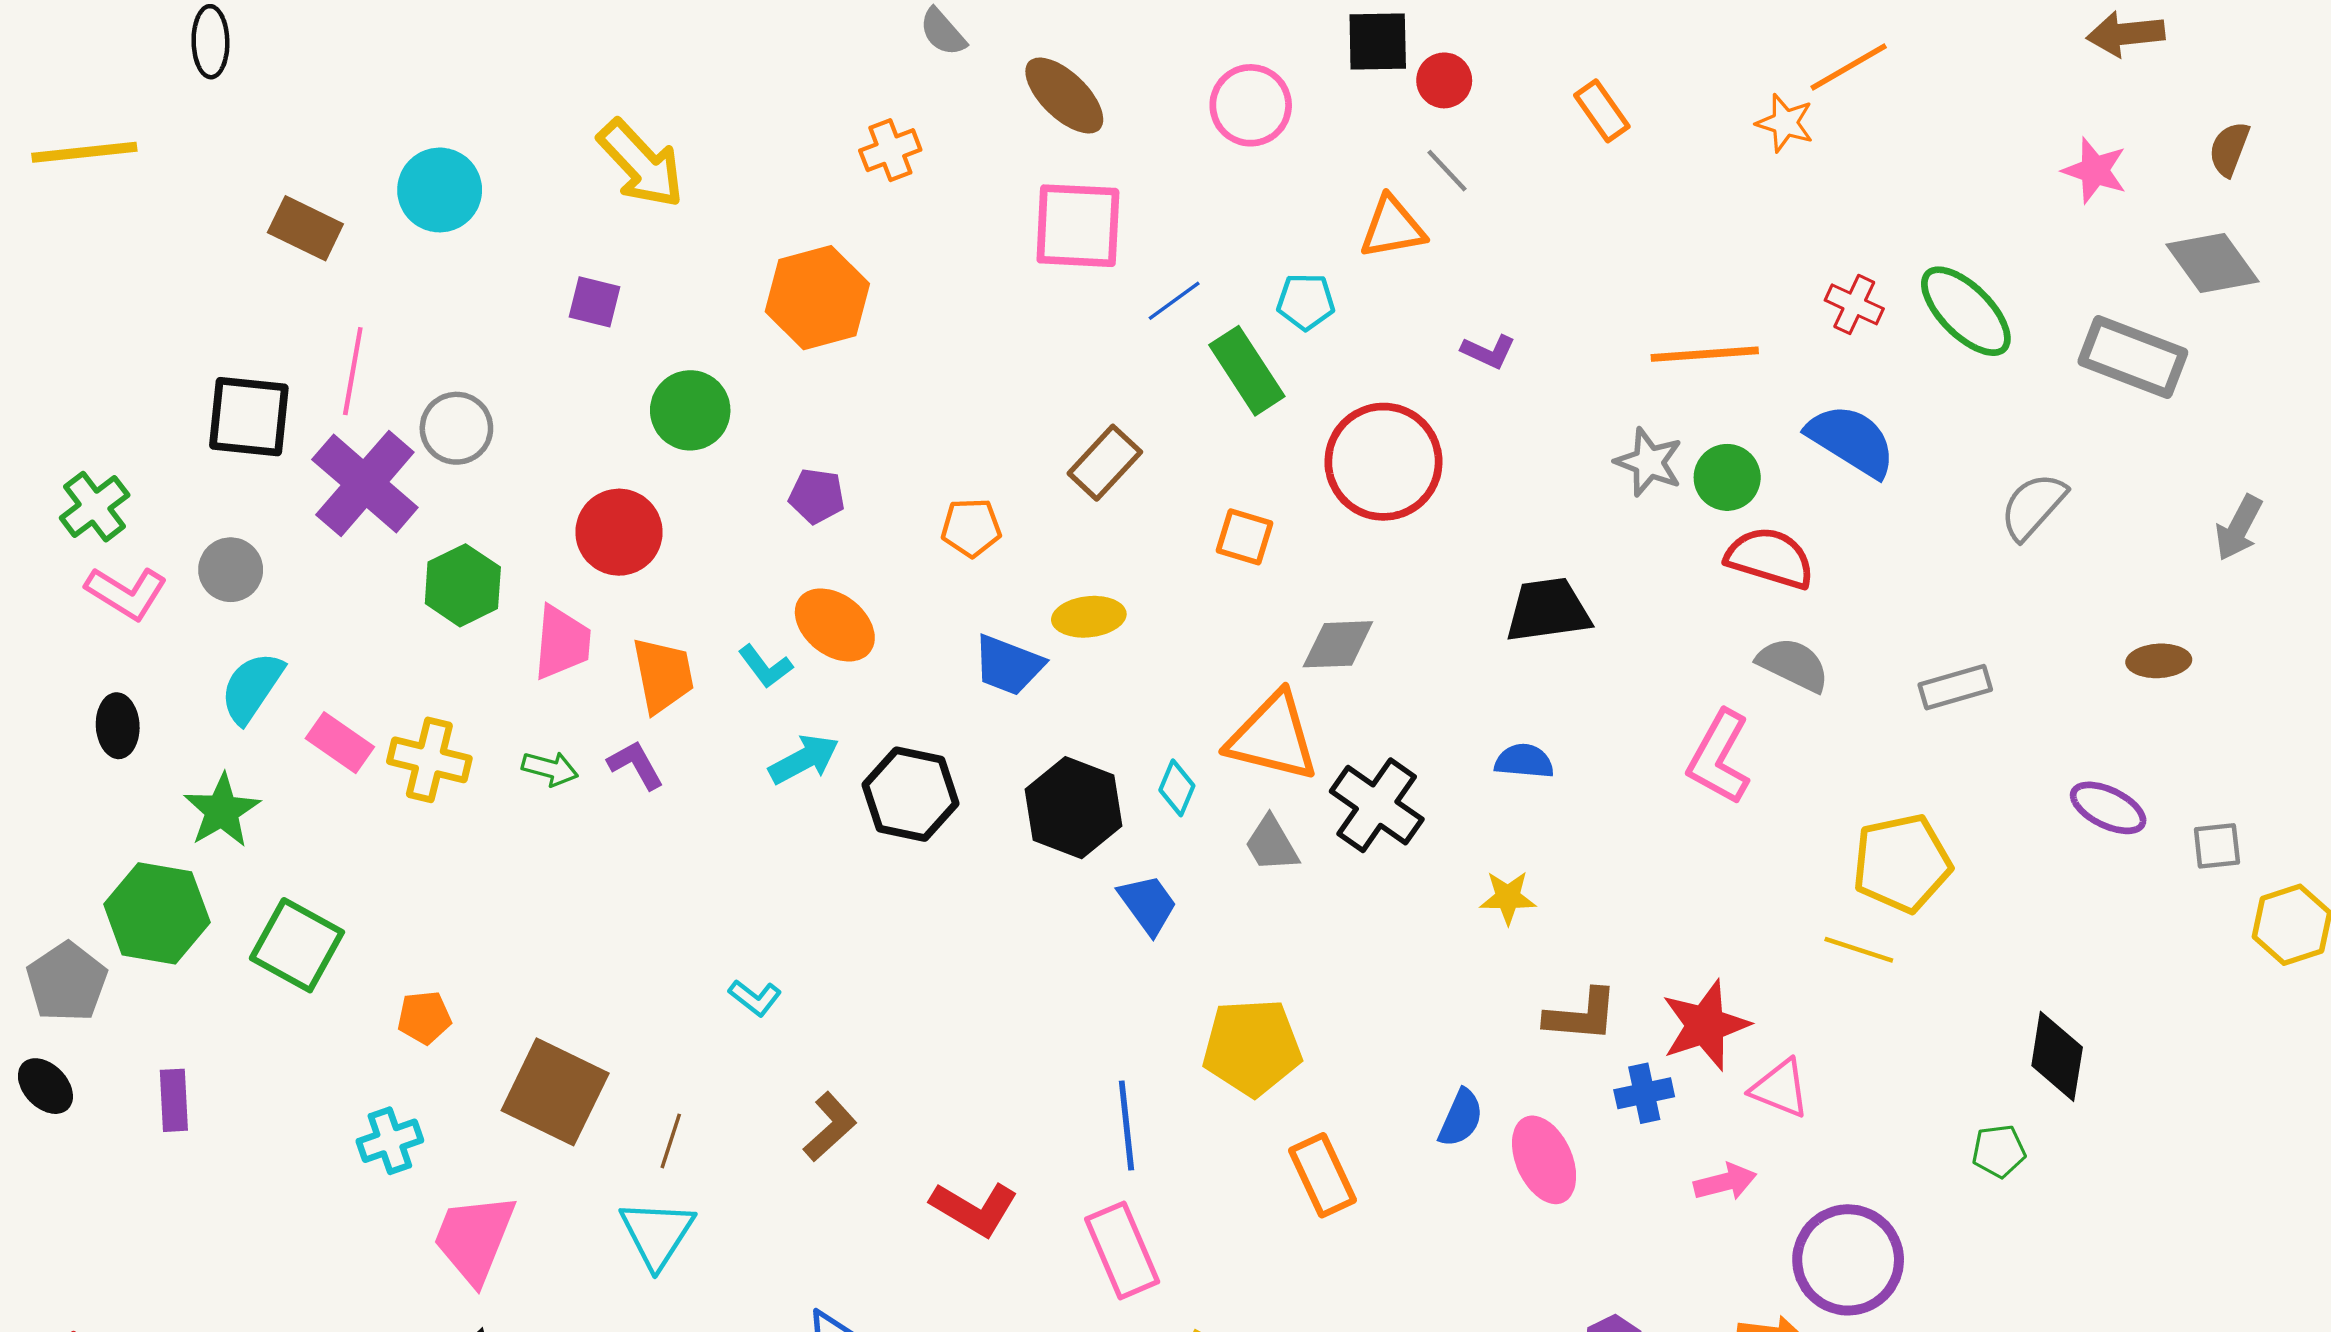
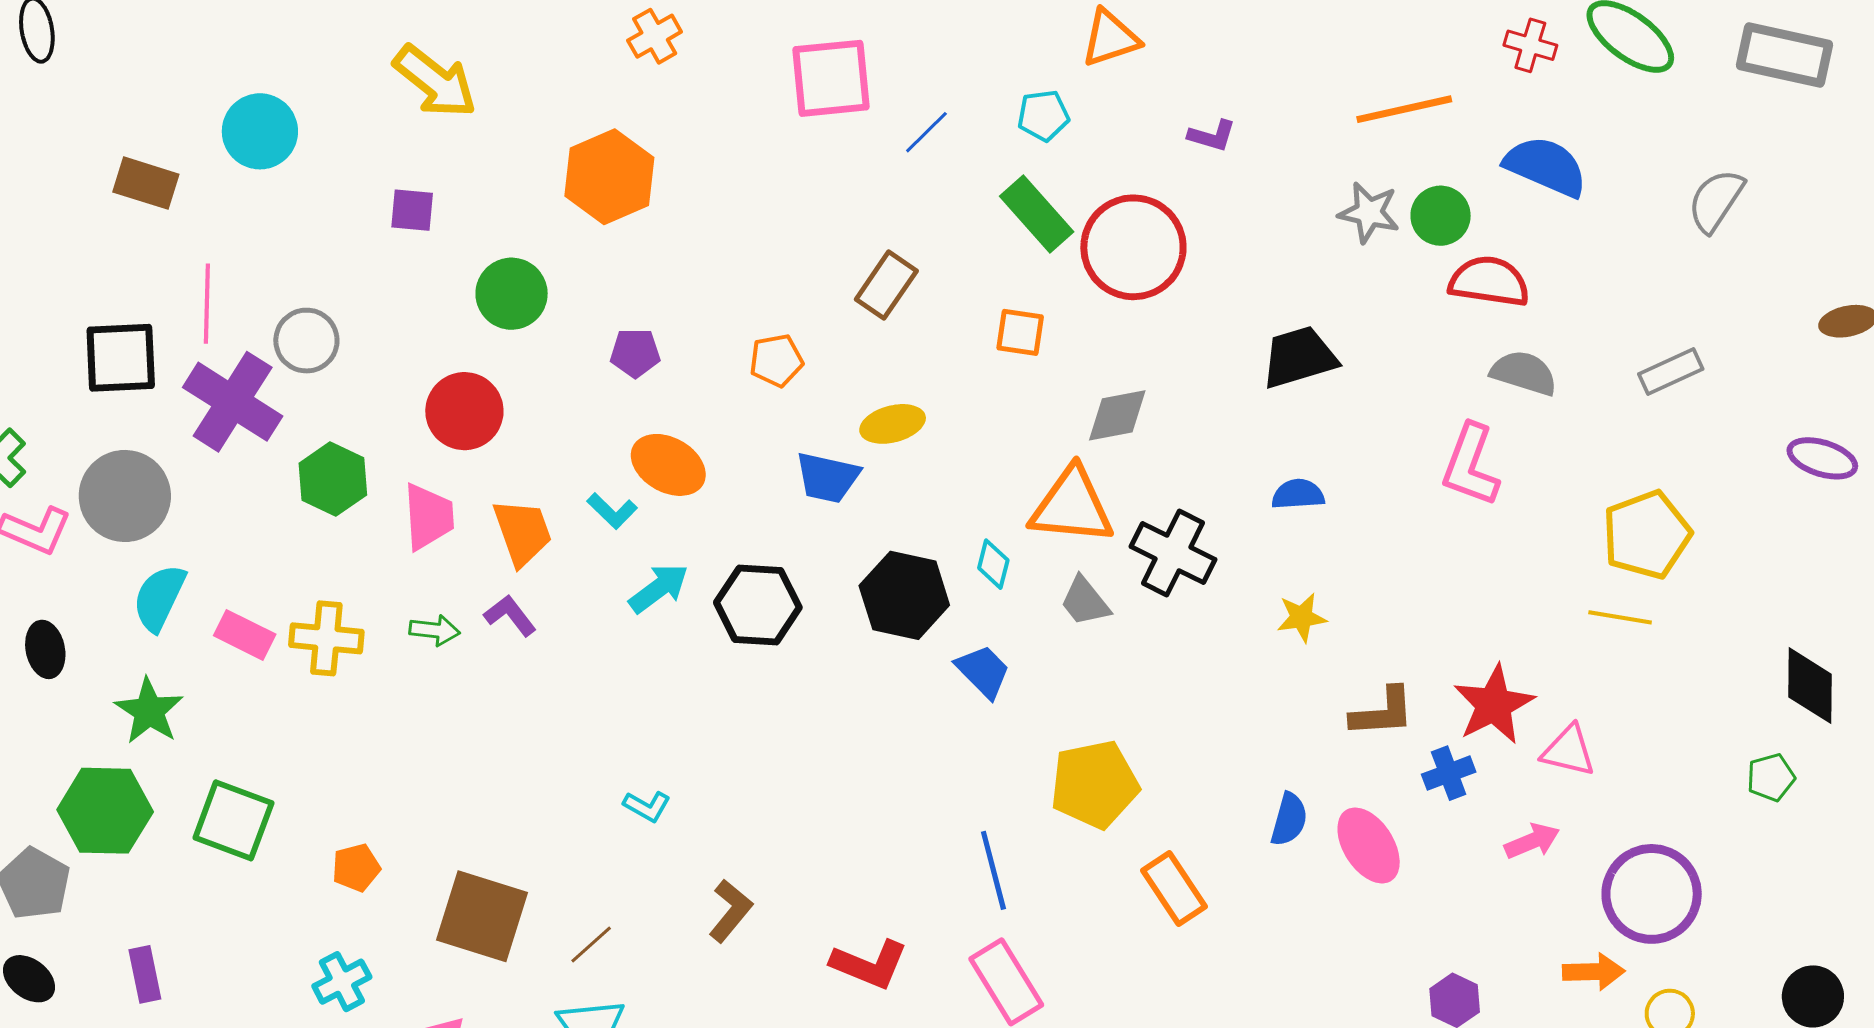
green rectangle: (1247, 371) -> (1037, 214), moved
gray circle: (231, 570) -> (125, 496), size x1.6
brown line: (671, 1141) -> (591, 945), turned 39

